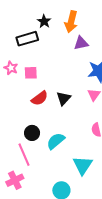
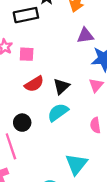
purple triangle: (81, 43) -> (85, 36), moved
cyan semicircle: (56, 141) -> (58, 112), moved

